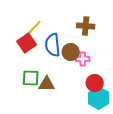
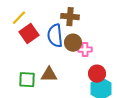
brown cross: (86, 26) -> (70, 17), moved
yellow line: (35, 27) -> (19, 18), moved
green square: (31, 78) -> (27, 80), moved

